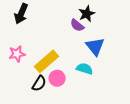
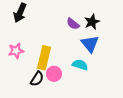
black star: (87, 14) -> (92, 22), moved
yellow rectangle: (47, 61) -> (44, 58), turned -35

